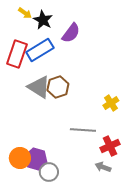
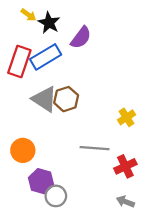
orange circle: (20, 158) -> (23, 150), moved
gray arrow: (103, 167) -> (125, 202), moved

